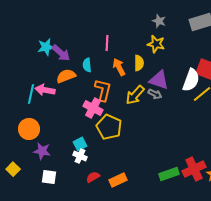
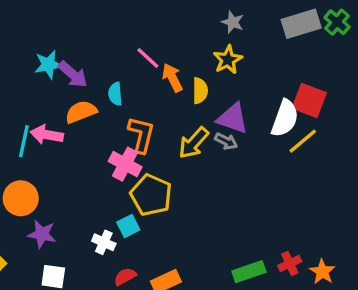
pink line: (107, 43) -> (148, 58), turned -49
yellow star: (156, 44) -> (228, 60), turned 30
orange arrow: (119, 67) -> (172, 78), moved
cyan square: (80, 144) -> (128, 226), moved
red cross: (194, 169) -> (290, 263), size x0.6

